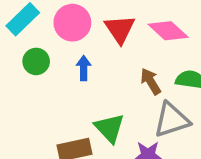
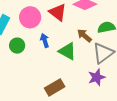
green triangle: (110, 128) -> (67, 51), moved

